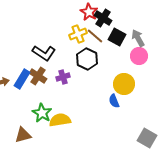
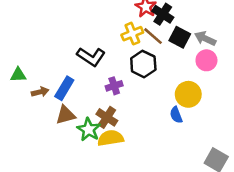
gray arrow: (138, 38) -> (205, 38), turned -36
brown cross: (38, 76) -> (107, 117), moved
brown triangle: (23, 135) -> (66, 115), moved

